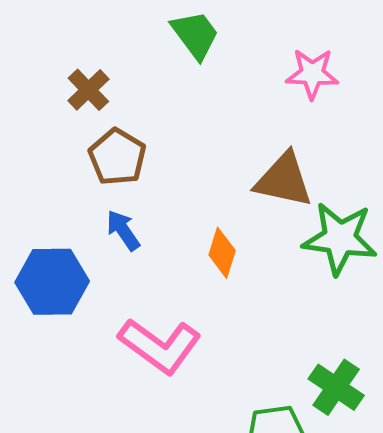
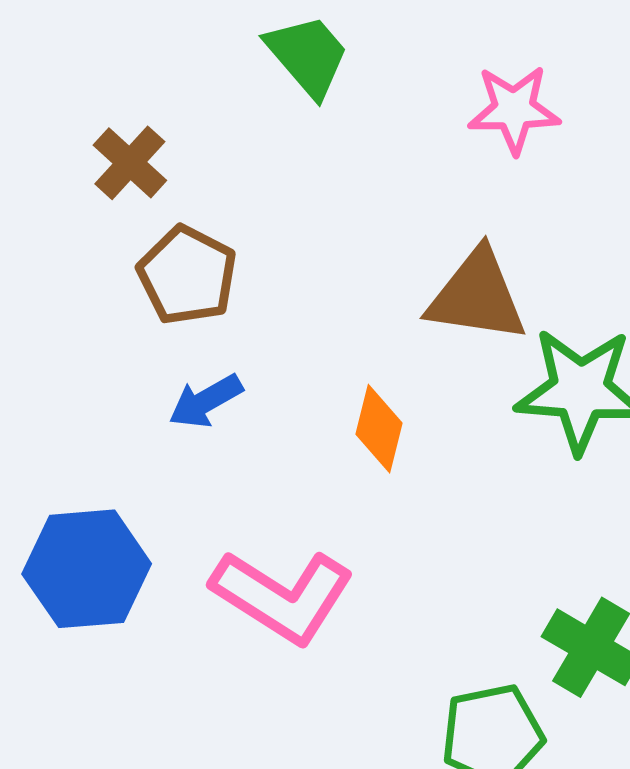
blue arrow: (123, 230) -> (206, 401), turned -81
blue hexagon: (52, 282) -> (87, 569), moved

